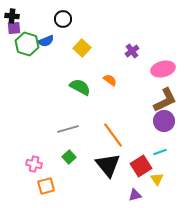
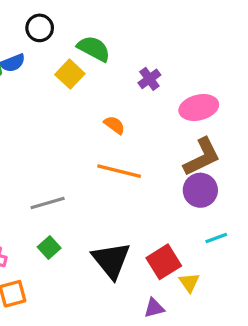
green semicircle: (80, 87) -> (94, 49), moved
orange line: (113, 135) -> (119, 171), moved, turned -40
cyan line: (160, 152) -> (216, 238), moved

